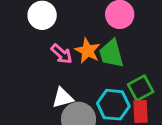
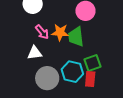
orange star: (88, 51) -> (60, 32), turned -30
white triangle: (63, 98) -> (35, 53), moved

